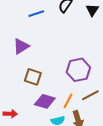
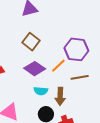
orange line: (68, 101) -> (58, 66), moved

